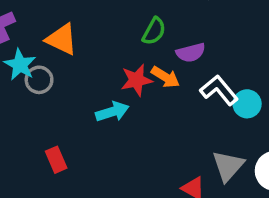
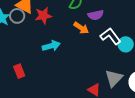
gray circle: (39, 80) -> (17, 16), moved
red star: (136, 80) -> (43, 16), moved

